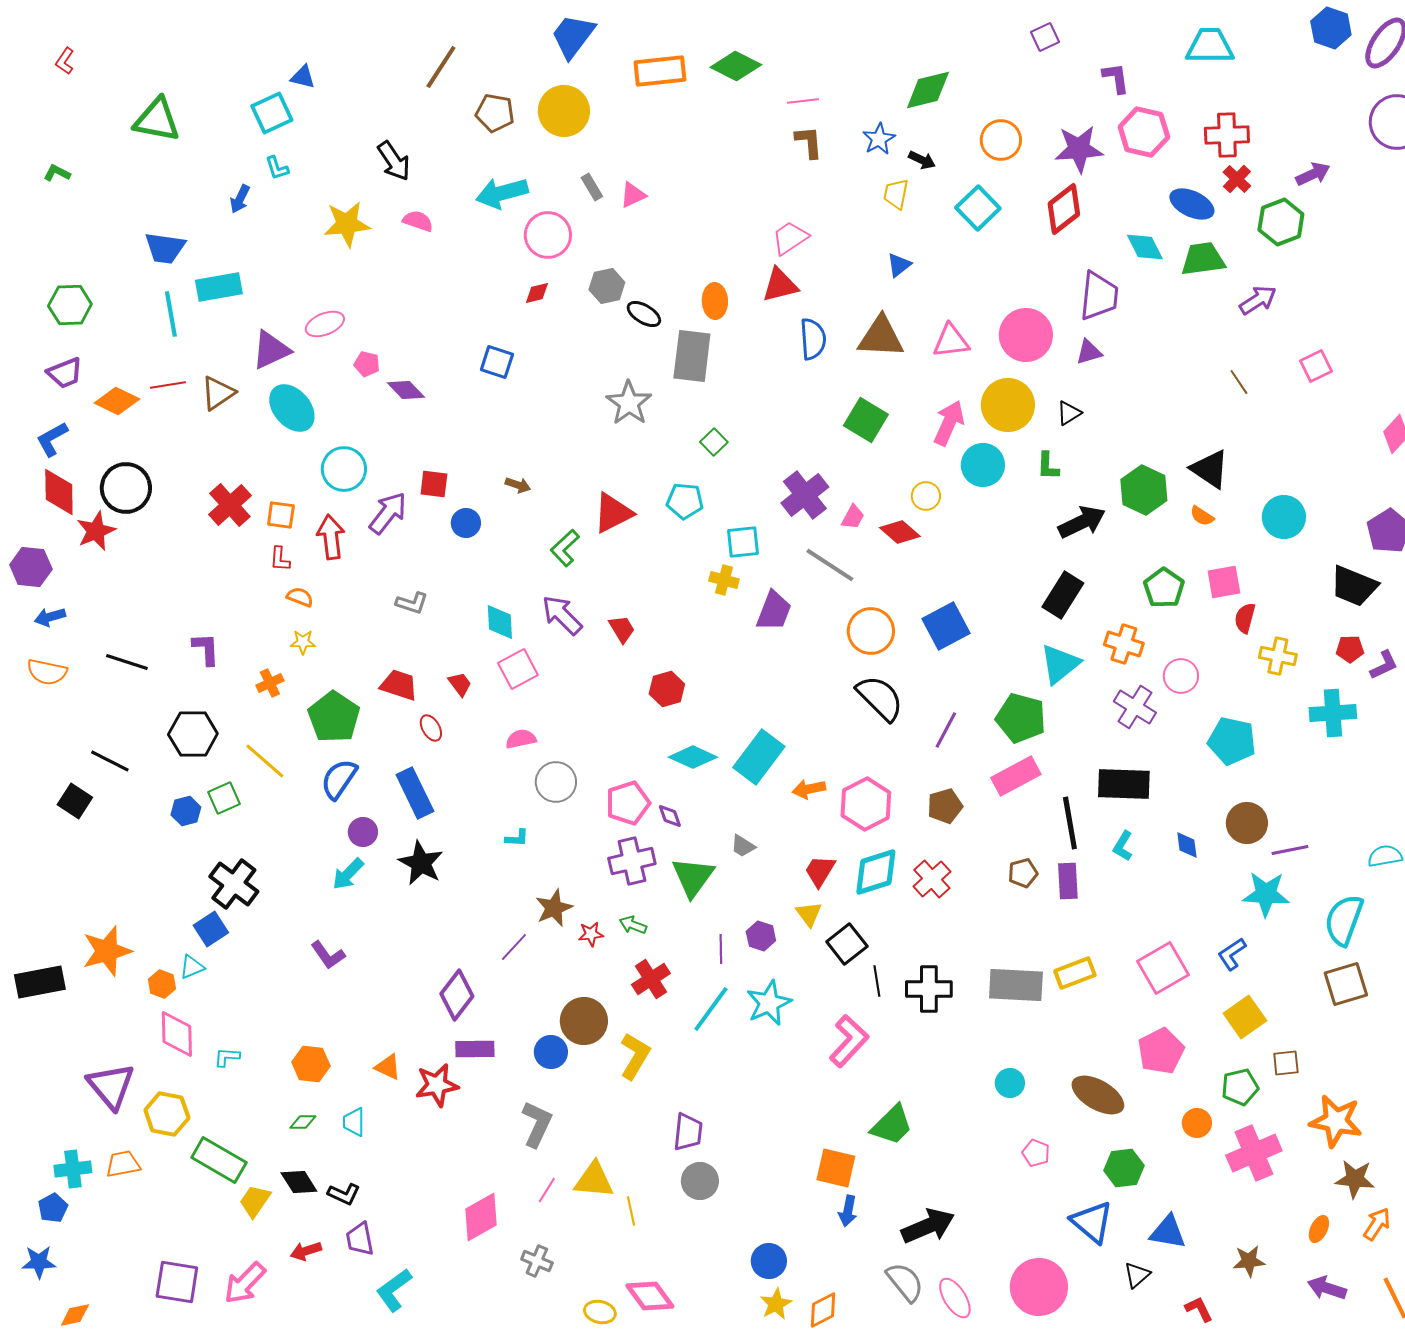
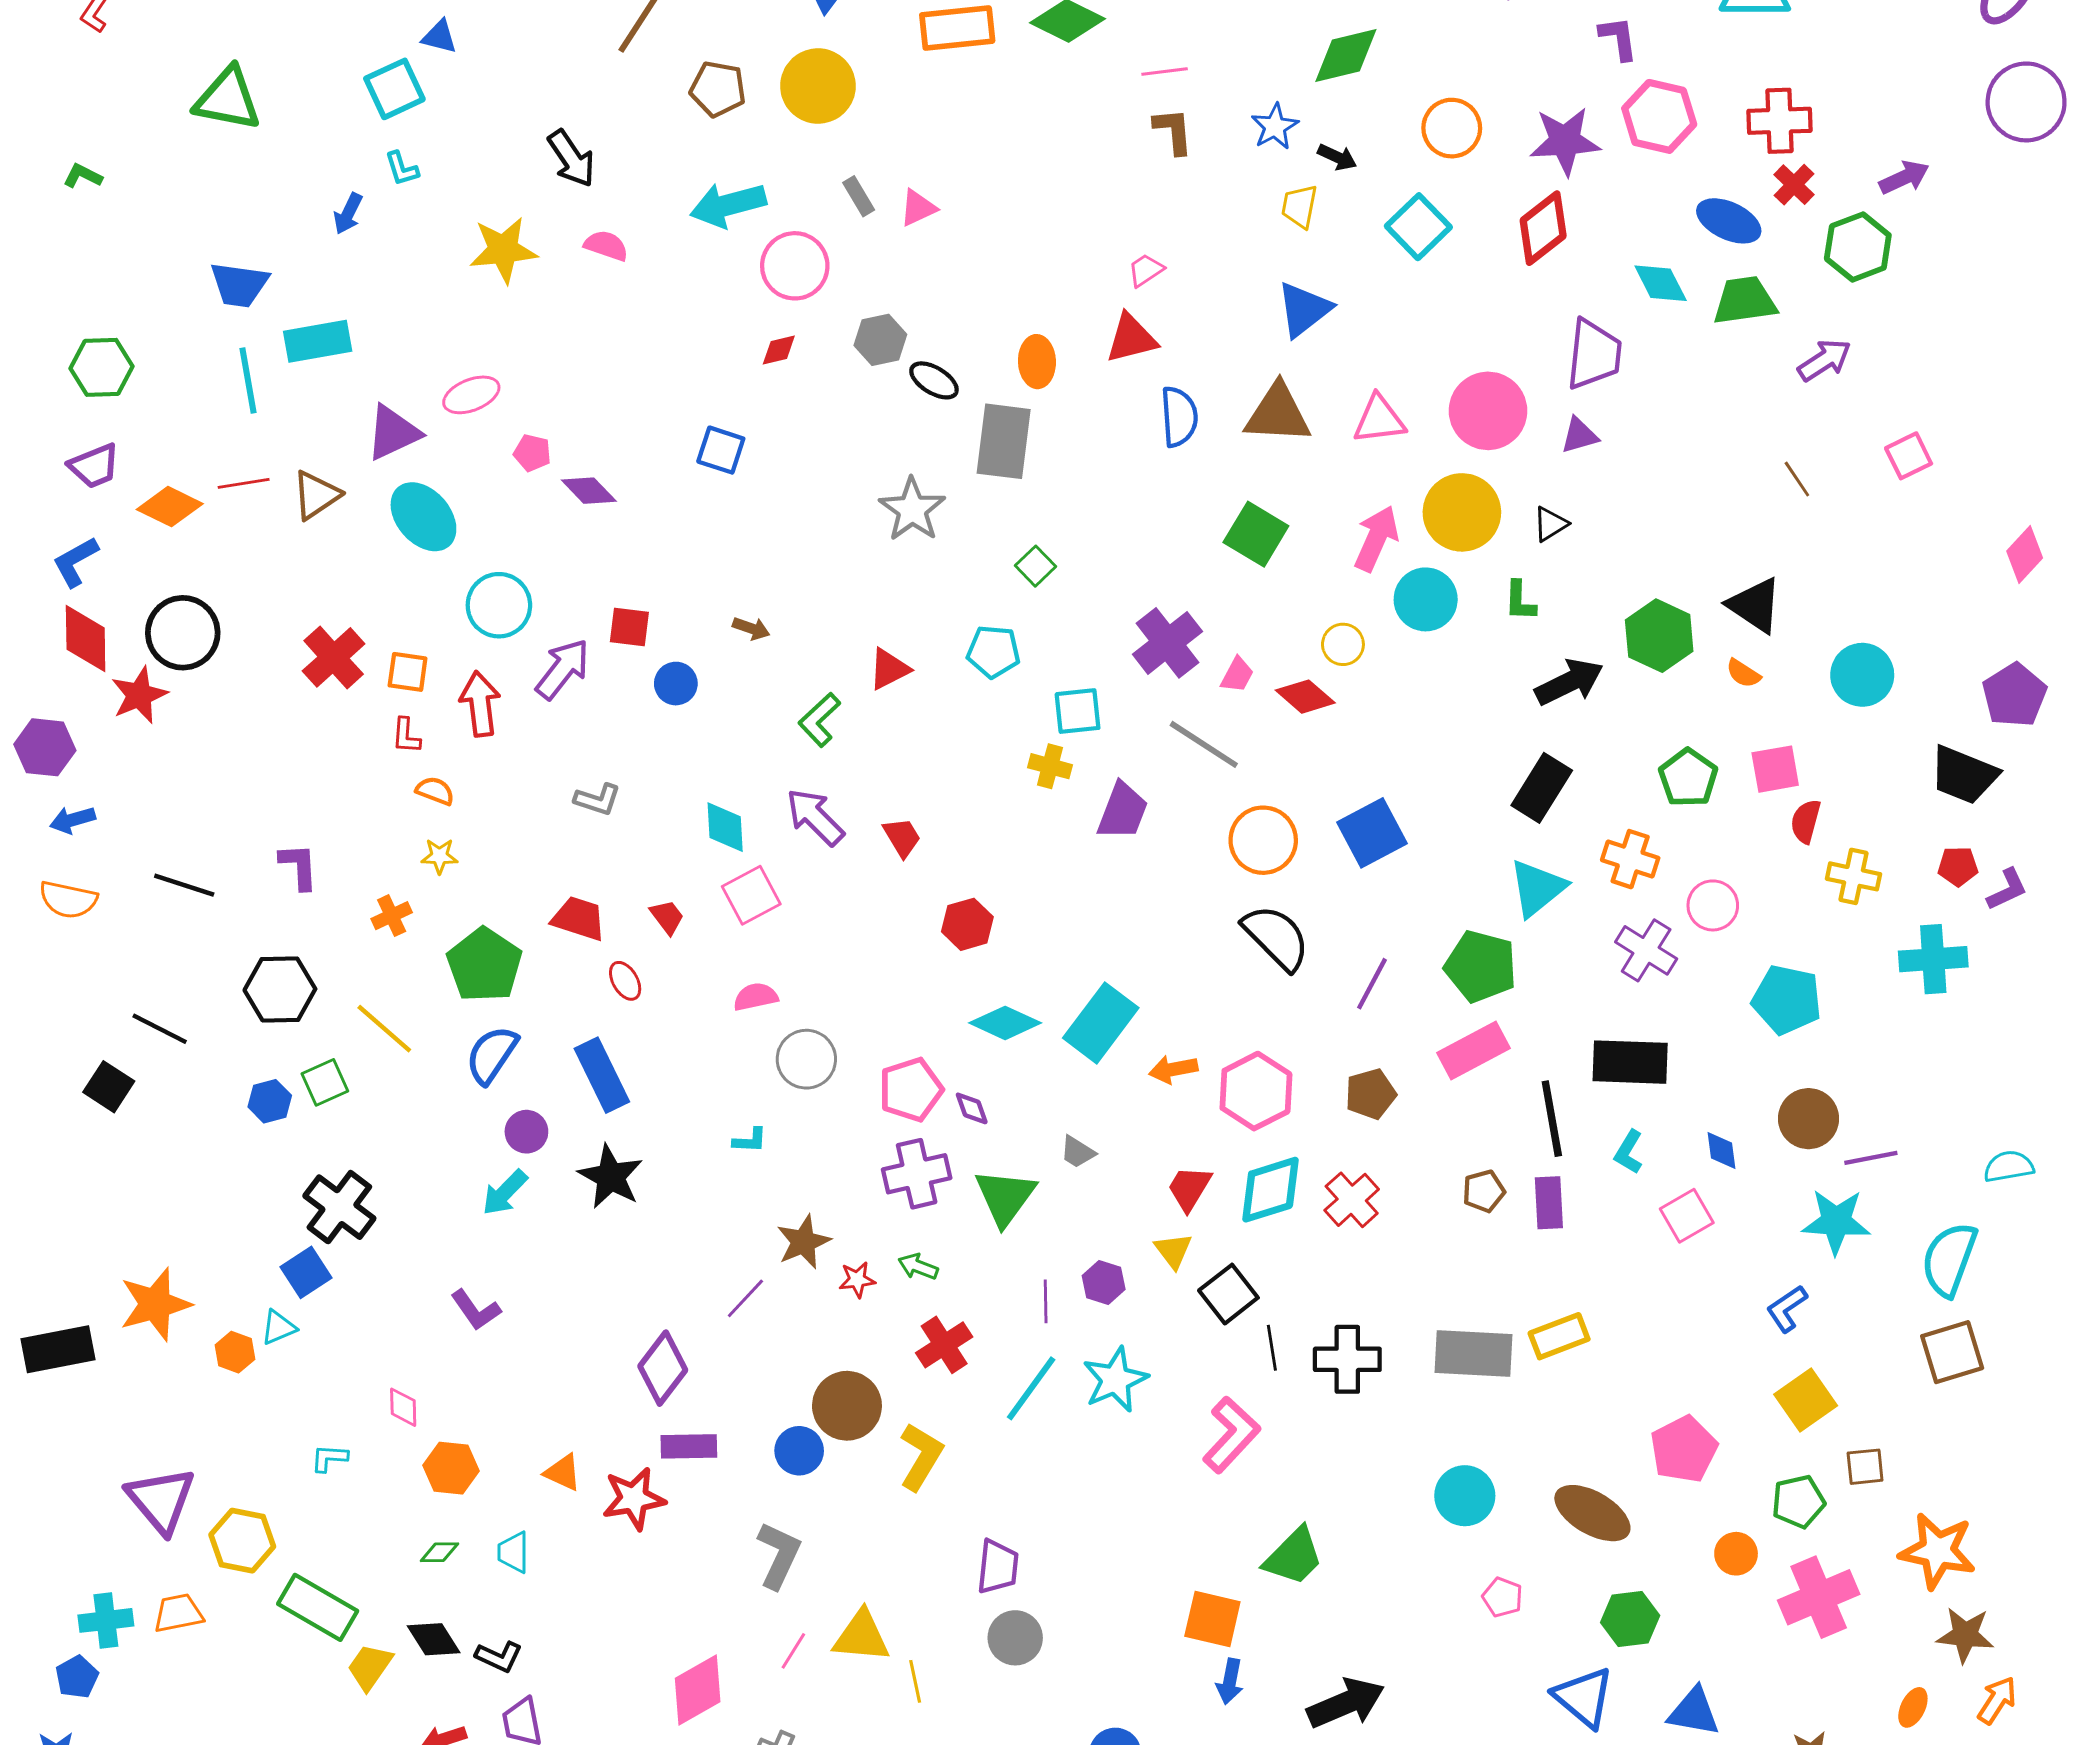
pink trapezoid: (790, 238) -> (1146, 270), size x0.7
blue triangle: (899, 265) -> (1304, 309), size x1.6
red triangle: (613, 513) -> (889, 669), size x0.7
pink square: (1163, 968) -> (1687, 1216), moved, size x0.7
pink diamond: (177, 1034) -> (403, 1407), moved, size x0.6
cyan circle: (1010, 1083) -> (1465, 1496), size x1.4

